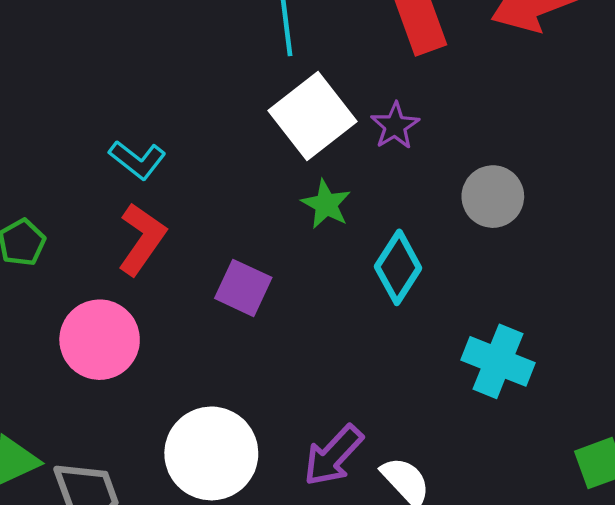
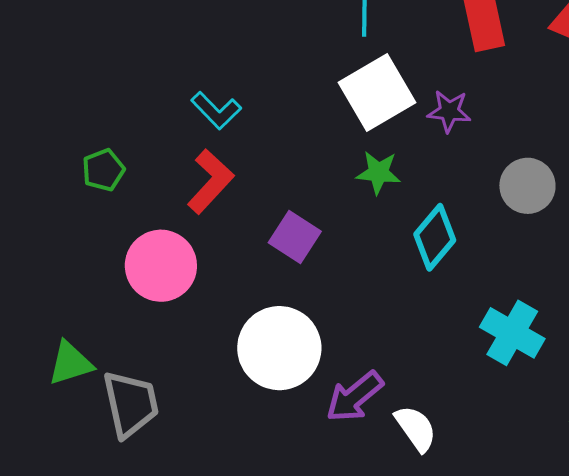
purple star: (395, 126) -> (449, 111), turned 30
green star: (326, 204) -> (378, 173), turned -30
white circle: (211, 453) -> (279, 348), moved

